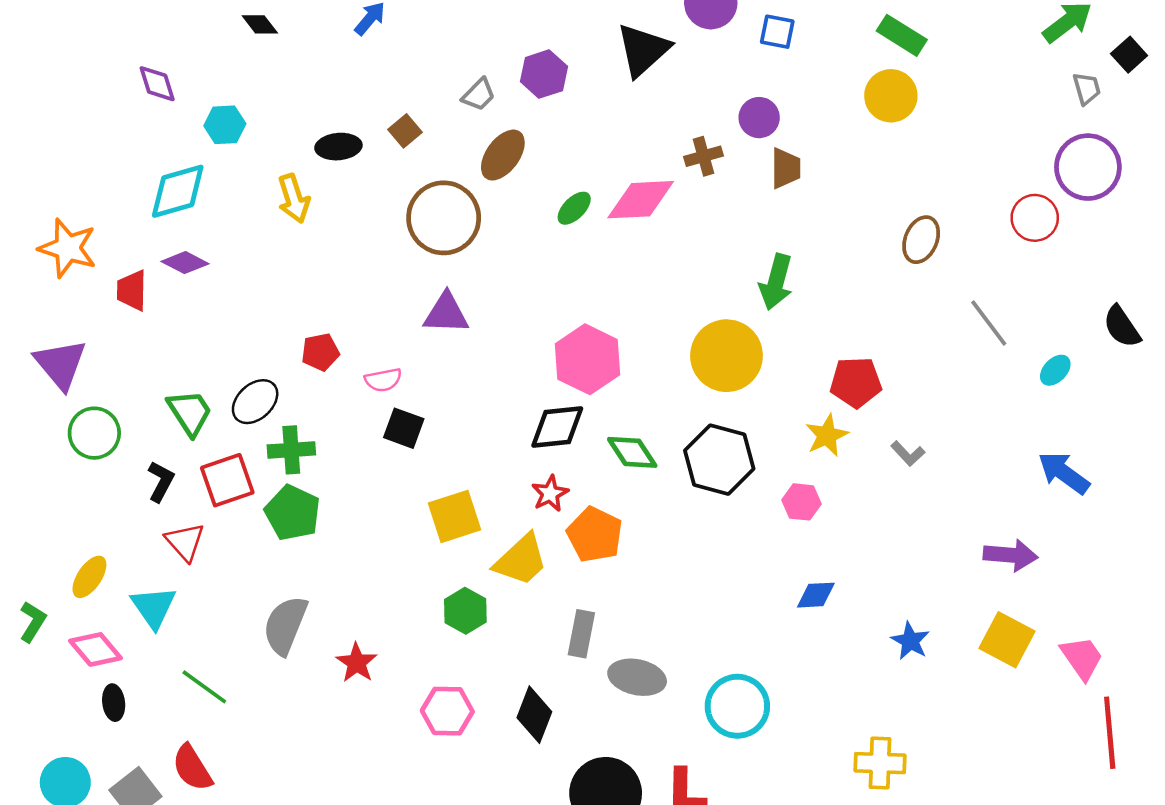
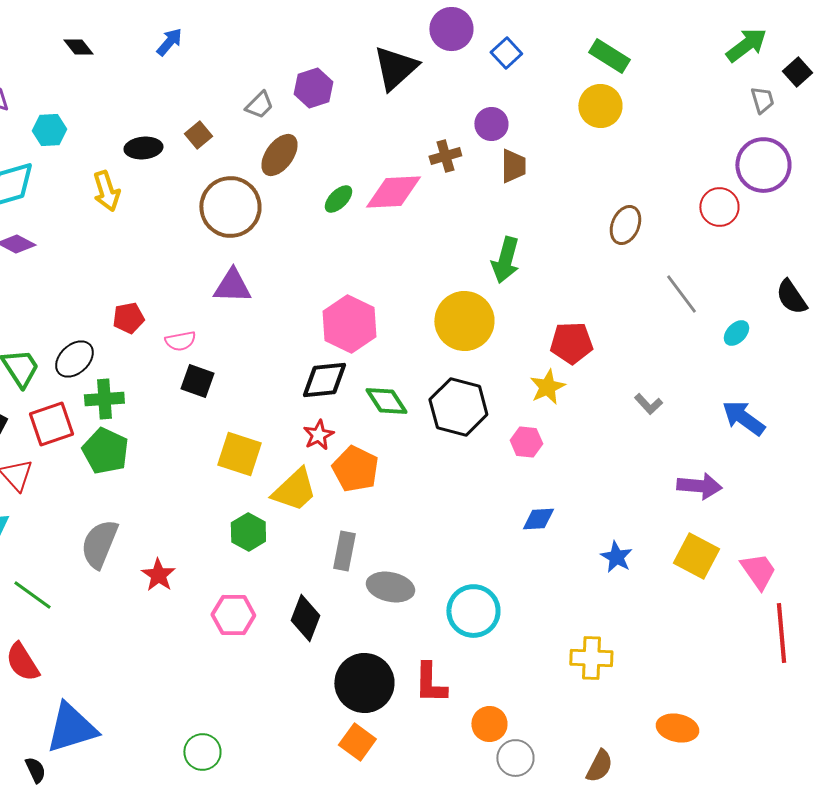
blue square: (777, 32) -> (506, 53), turned 36
gray L-shape: (908, 454) -> (648, 404), moved
yellow square: (455, 516) -> (239, 454), turned 36

